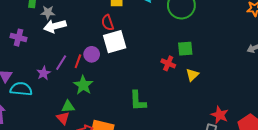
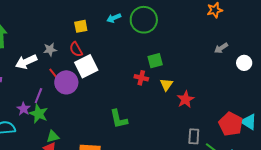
gray star: (48, 12) -> (50, 50), moved
purple circle: (92, 54) -> (66, 82), size x1.5
red line: (78, 61) -> (54, 75), moved, turned -48
green star: (83, 85) -> (39, 114), moved
red star: (220, 115) -> (185, 99), moved, turned 30

